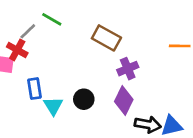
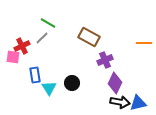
gray line: (28, 31) -> (42, 38), moved
red cross: (17, 50) -> (22, 46), turned 35
purple diamond: (124, 101) -> (115, 83), moved

